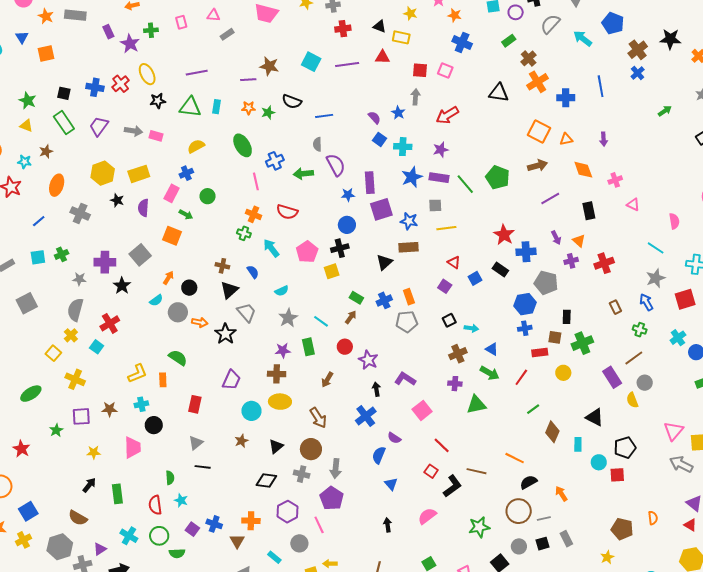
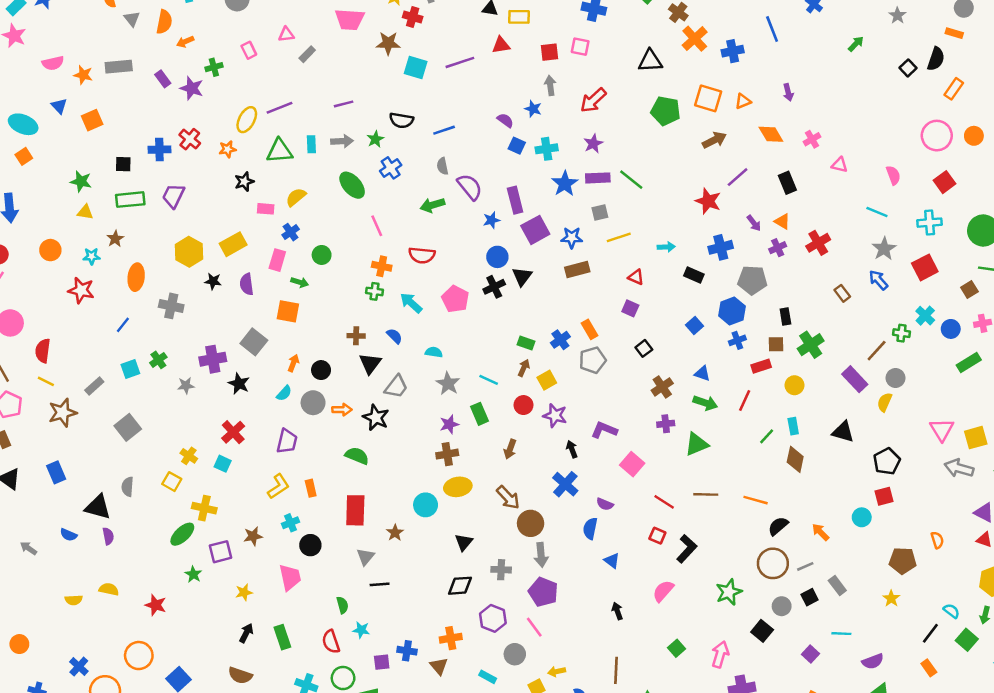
red cross: (343, 29) -> (413, 17), moved, turned 35
brown star: (269, 66) -> (388, 43), moved
yellow ellipse: (147, 74) -> (247, 120), moved, turned 65
black star: (158, 101) -> (244, 182), moved
orange star: (249, 108) -> (227, 149), moved
green rectangle: (64, 123) -> (130, 200), turned -50
gray arrow: (133, 131) -> (342, 141), moved
pink rectangle: (156, 136) -> (266, 209), moved
blue cross: (275, 161) -> (391, 168), moved
green pentagon: (498, 177) -> (666, 111), moved
red star: (504, 235) -> (708, 201), moved
black triangle: (384, 262) -> (522, 276), moved
yellow square: (332, 271) -> (547, 380), moved
blue square: (475, 278) -> (694, 326), moved
cyan semicircle: (282, 291) -> (434, 352), turned -136
gray semicircle: (75, 310) -> (128, 487), moved, size x0.7
gray trapezoid: (246, 312) -> (396, 387), turned 90
cyan arrow: (471, 328) -> (666, 247), moved
green cross: (640, 330) -> (901, 333), moved
green semicircle: (178, 358) -> (357, 456), moved
purple trapezoid: (231, 380) -> (287, 441), moved
green ellipse: (31, 394) -> (182, 534), moved
yellow semicircle: (632, 400) -> (885, 402), turned 56
red rectangle: (195, 404) -> (355, 510), size x1.4
brown star: (241, 441) -> (395, 533), moved
cyan rectangle: (578, 444) -> (793, 426), moved
brown circle: (311, 449) -> (531, 523), moved
cyan circle: (599, 462) -> (862, 517), moved
brown line: (476, 471) -> (706, 494), moved
purple square: (192, 529) -> (382, 662), turned -32

